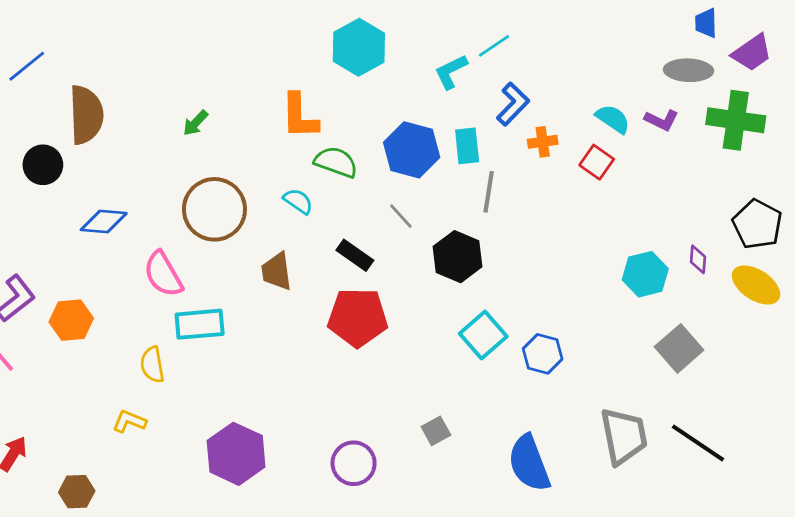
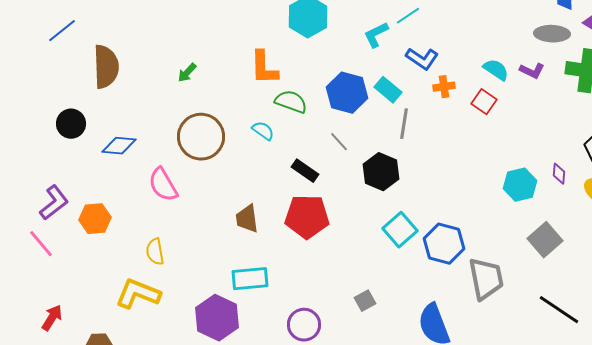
blue L-shape: (513, 104) -> (422, 59), turned 80
cyan rectangle: (467, 146) -> (388, 90), turned -44
black circle: (43, 165) -> (71, 124), moved
brown trapezoid: (277, 271) -> (247, 219), moved
cyan rectangle: (200, 324) -> (250, 279), moved
blue hexagon: (543, 354) -> (444, 244), size x1.4
yellow L-shape: (129, 421) -> (138, 294), size x1.8
gray trapezoid: (624, 436) -> (486, 279), moved

